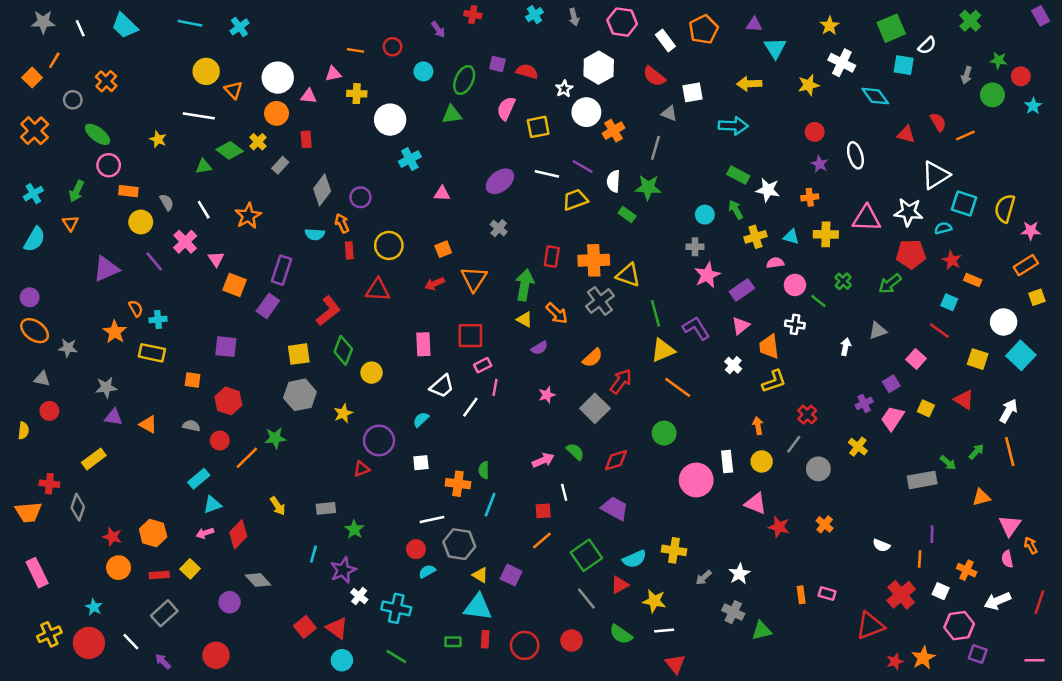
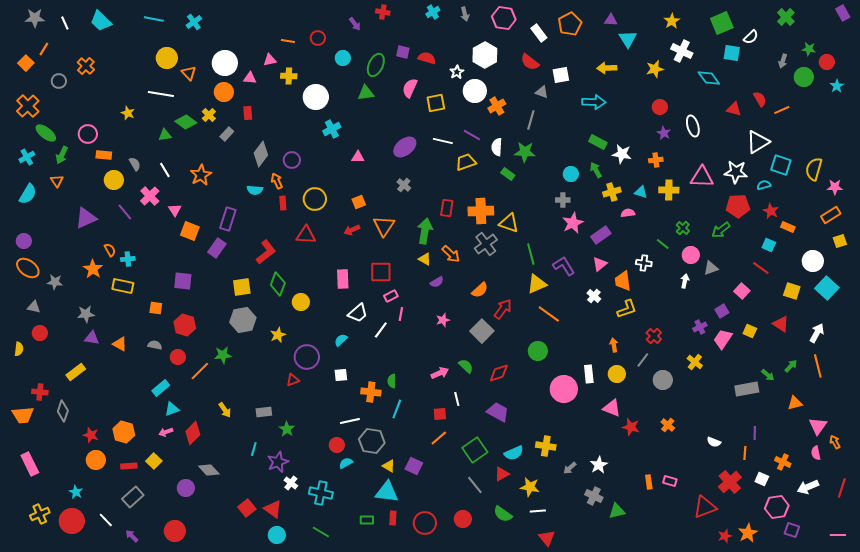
green ellipse: (98, 134) -> (46, 133), moved
pink circle: (795, 285) -> (691, 255), moved

